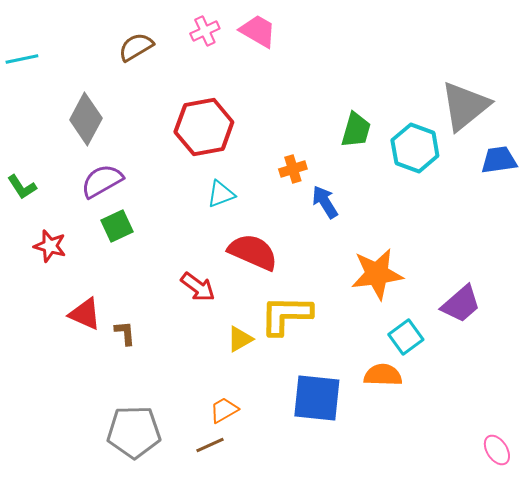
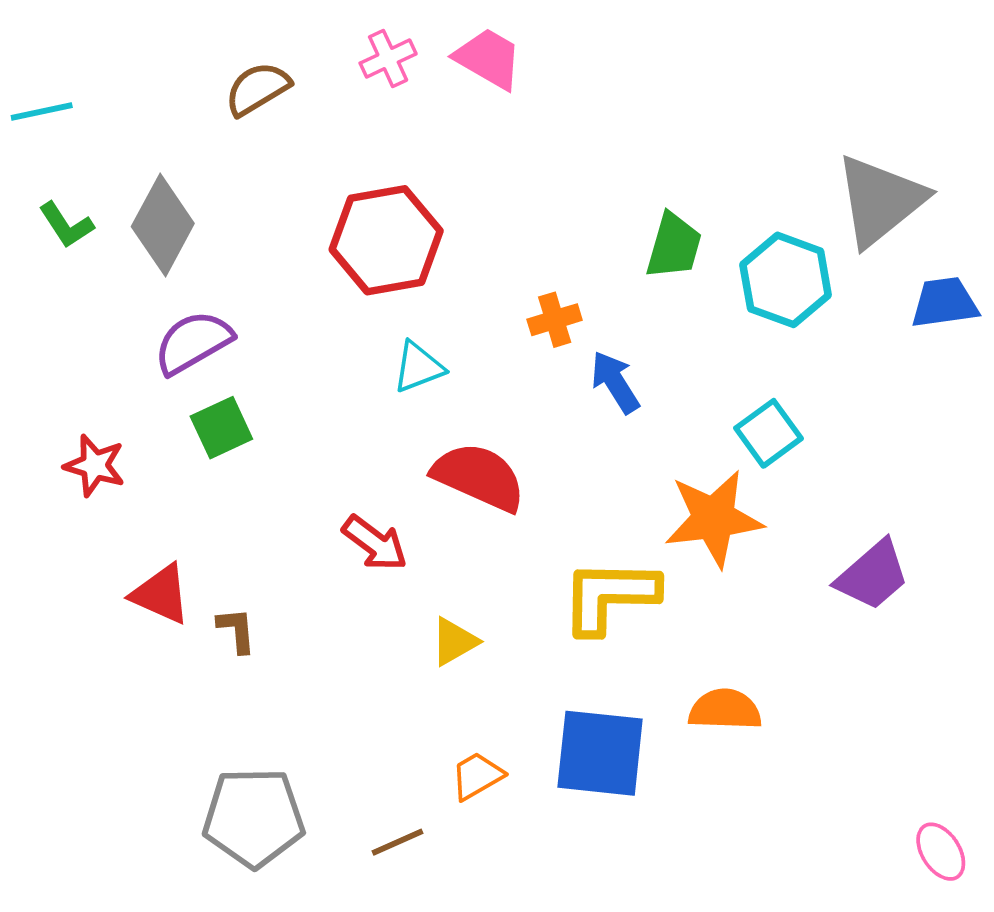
green L-shape: (22, 187) -> (66, 225), moved
yellow L-shape: (286, 315) -> (610, 596), moved
cyan square: (406, 337) -> (769, 433), moved
orange trapezoid: (224, 410) -> (477, 776), moved

